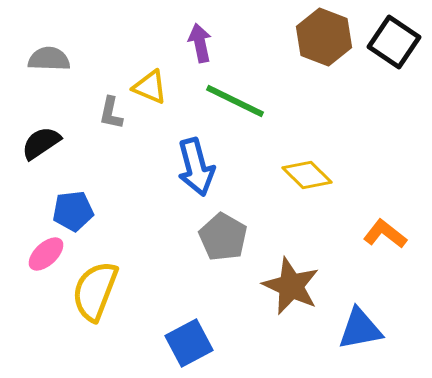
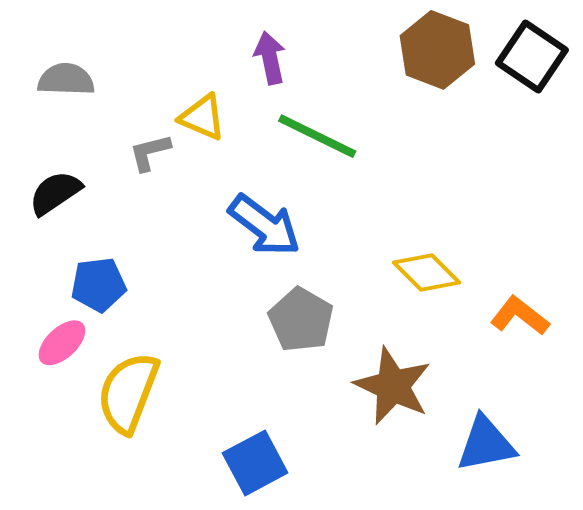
gray L-shape: (111, 113) -> (150, 152), turned 64
blue arrow: (196, 167) -> (264, 225), turned -38
yellow diamond: (307, 175) -> (427, 273), moved

